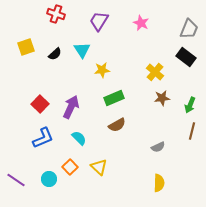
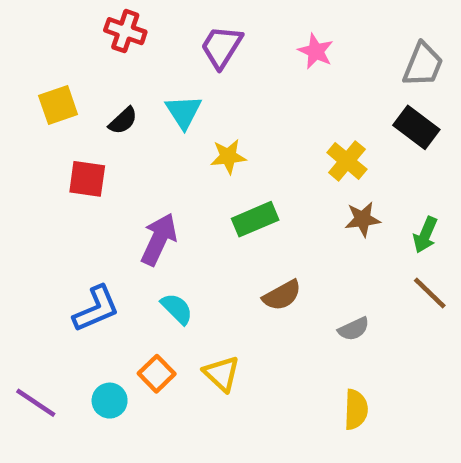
red square: (40, 104) -> (87, 179), moved, turned -36
brown semicircle: (117, 125) -> (282, 295), moved
brown line: (192, 131) -> (430, 293), turned -60

